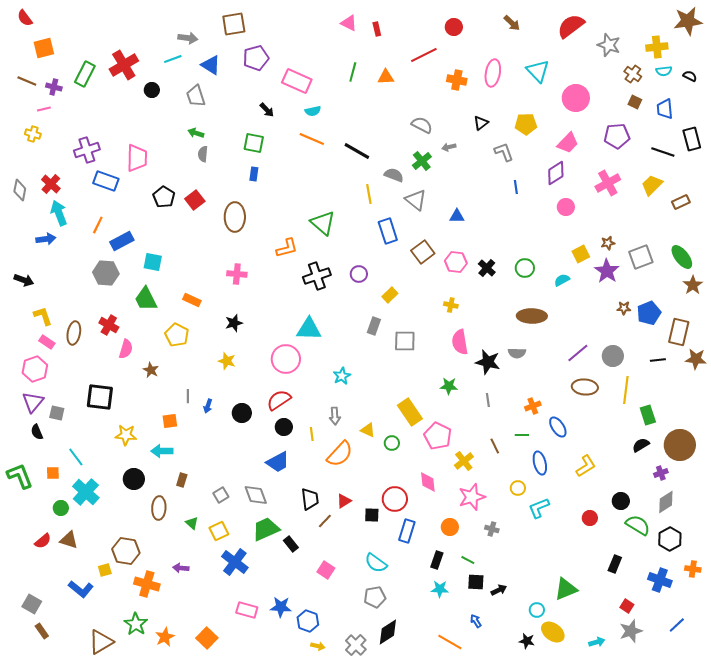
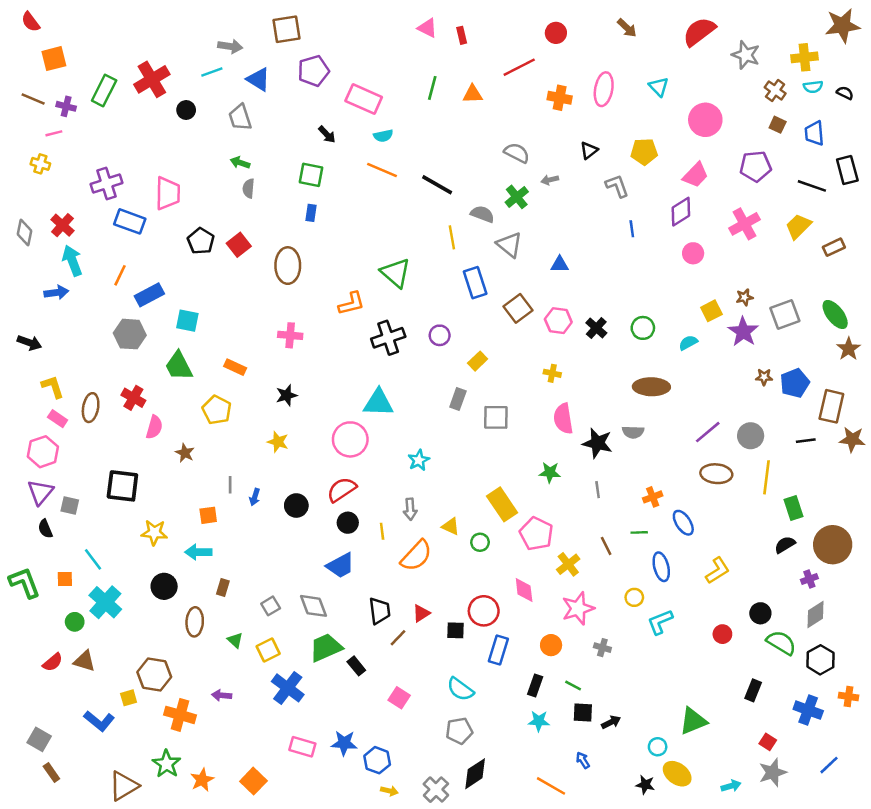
cyan triangle: (538, 71) -> (659, 87), size x0.7

